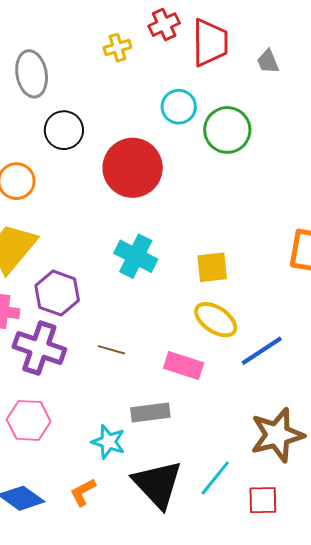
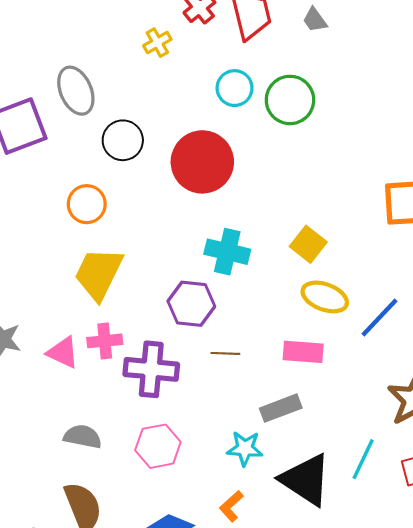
yellow square: (212, 267) -> (308, 244), turned -32
purple hexagon: (57, 293) -> (191, 304), moved

